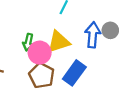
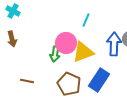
pink circle: (40, 53) -> (66, 43), moved

